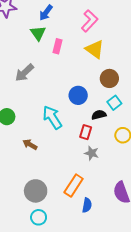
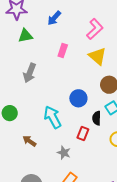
green triangle: (38, 33) -> (25, 36), moved, turned 49
gray arrow: (24, 73) -> (30, 73), turned -30
black semicircle: (99, 115) -> (97, 118), turned -80
gray star: (92, 153) -> (64, 153), moved

